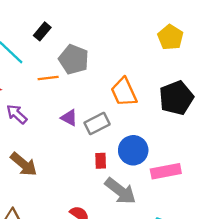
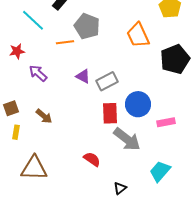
orange trapezoid: (124, 92) -> (138, 35), moved
red rectangle: (101, 161) -> (110, 113), size x1.5
brown arrow: (24, 164) -> (44, 116), size x0.7
pink rectangle: (166, 171) -> (166, 122), size x0.7

